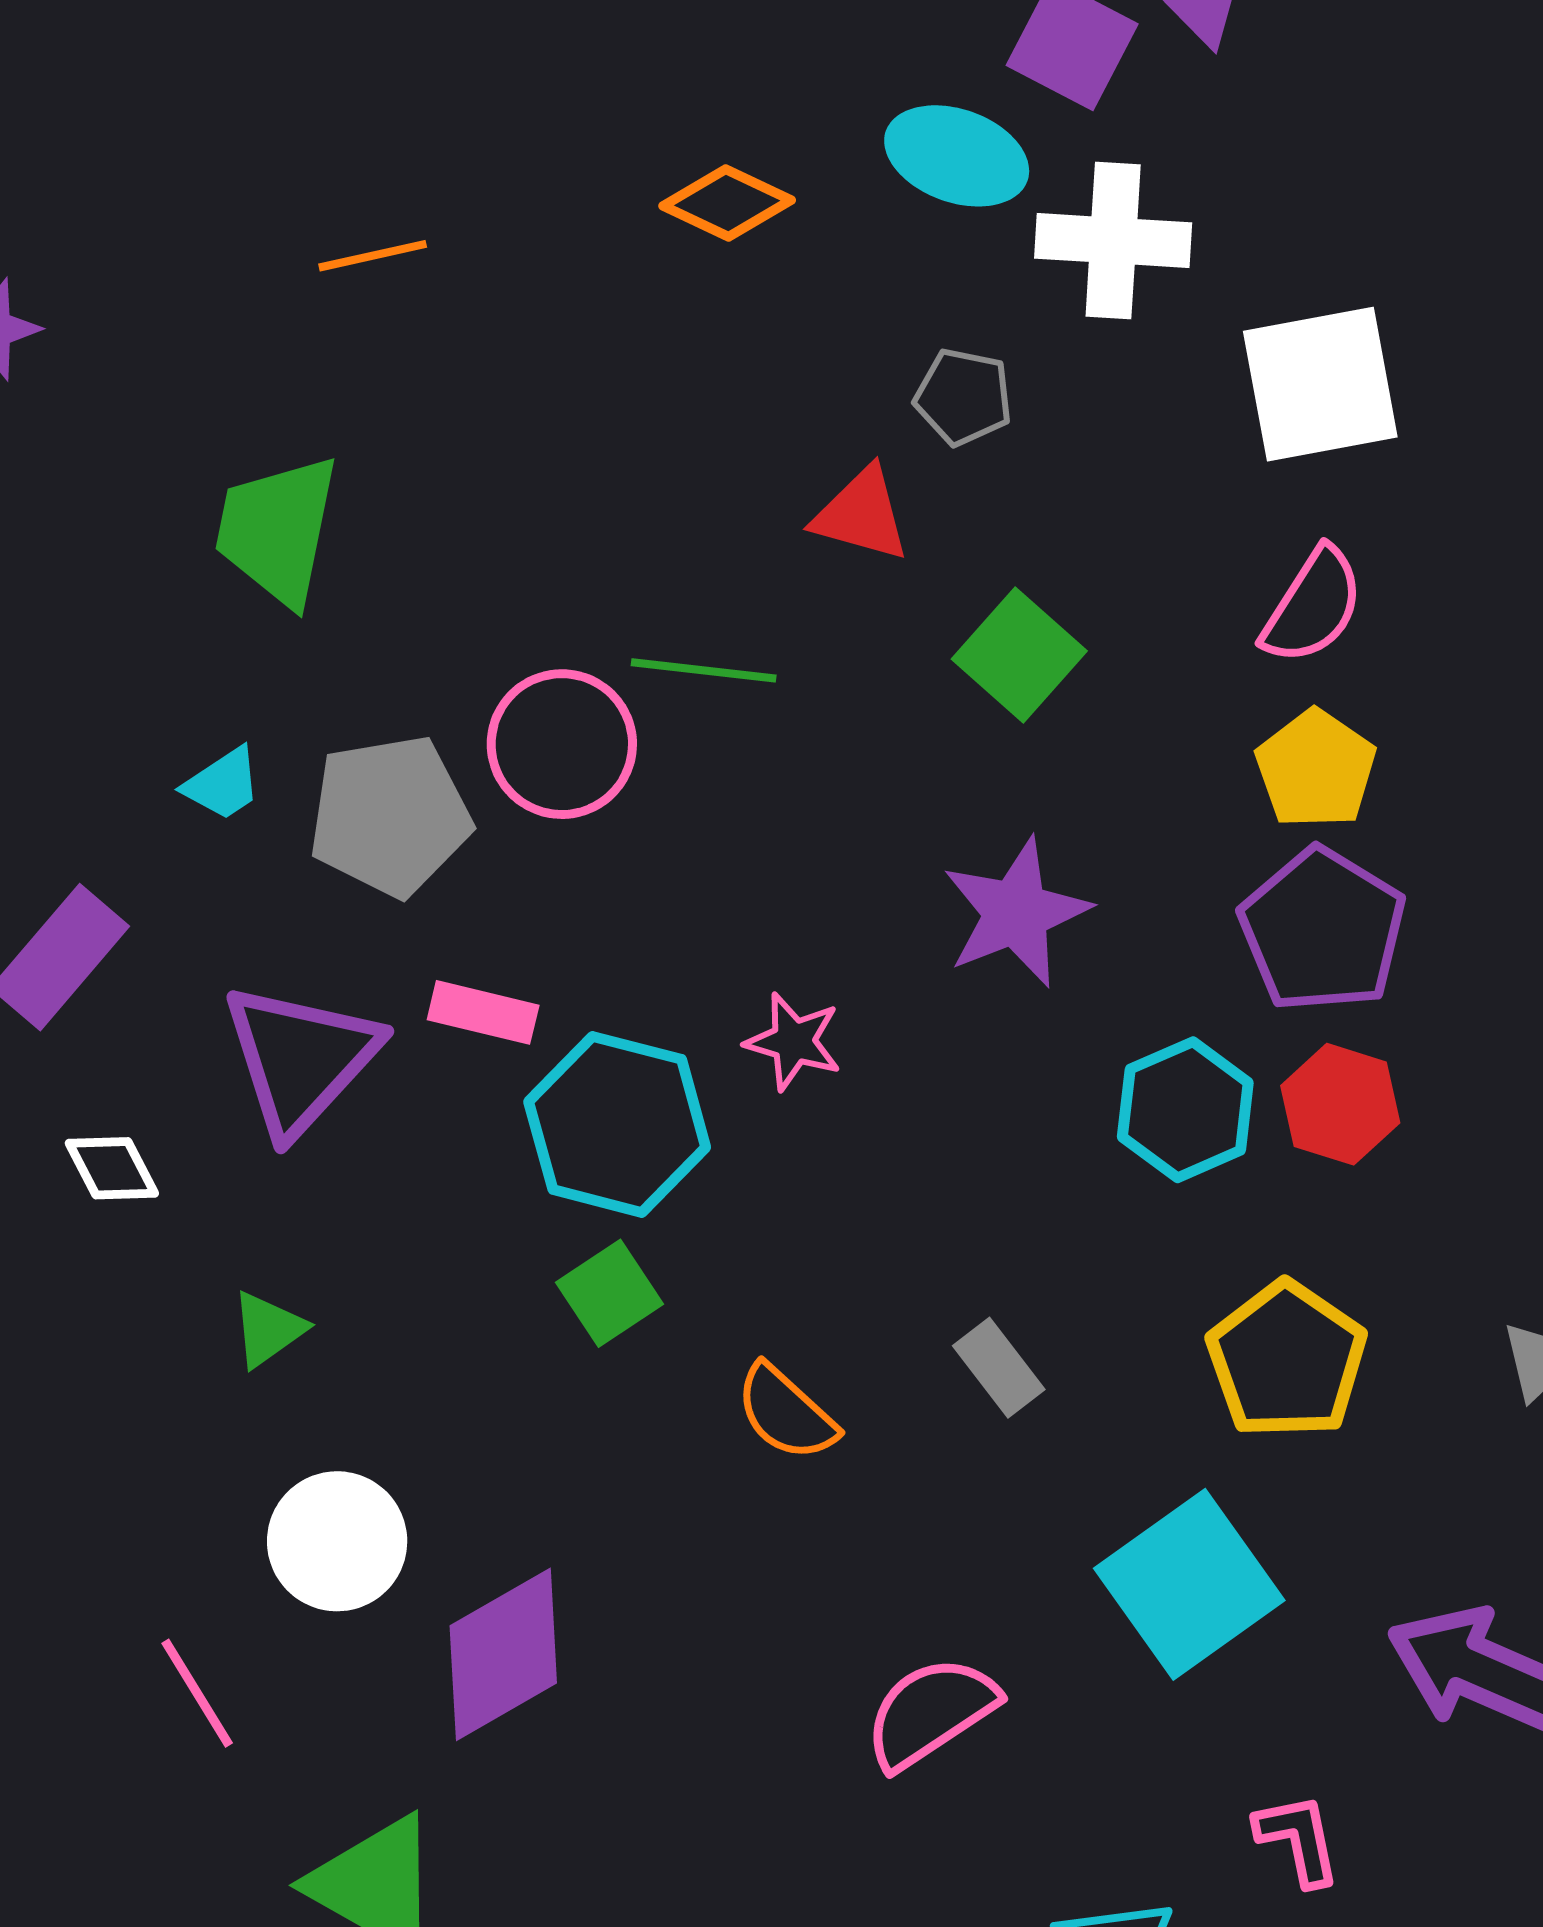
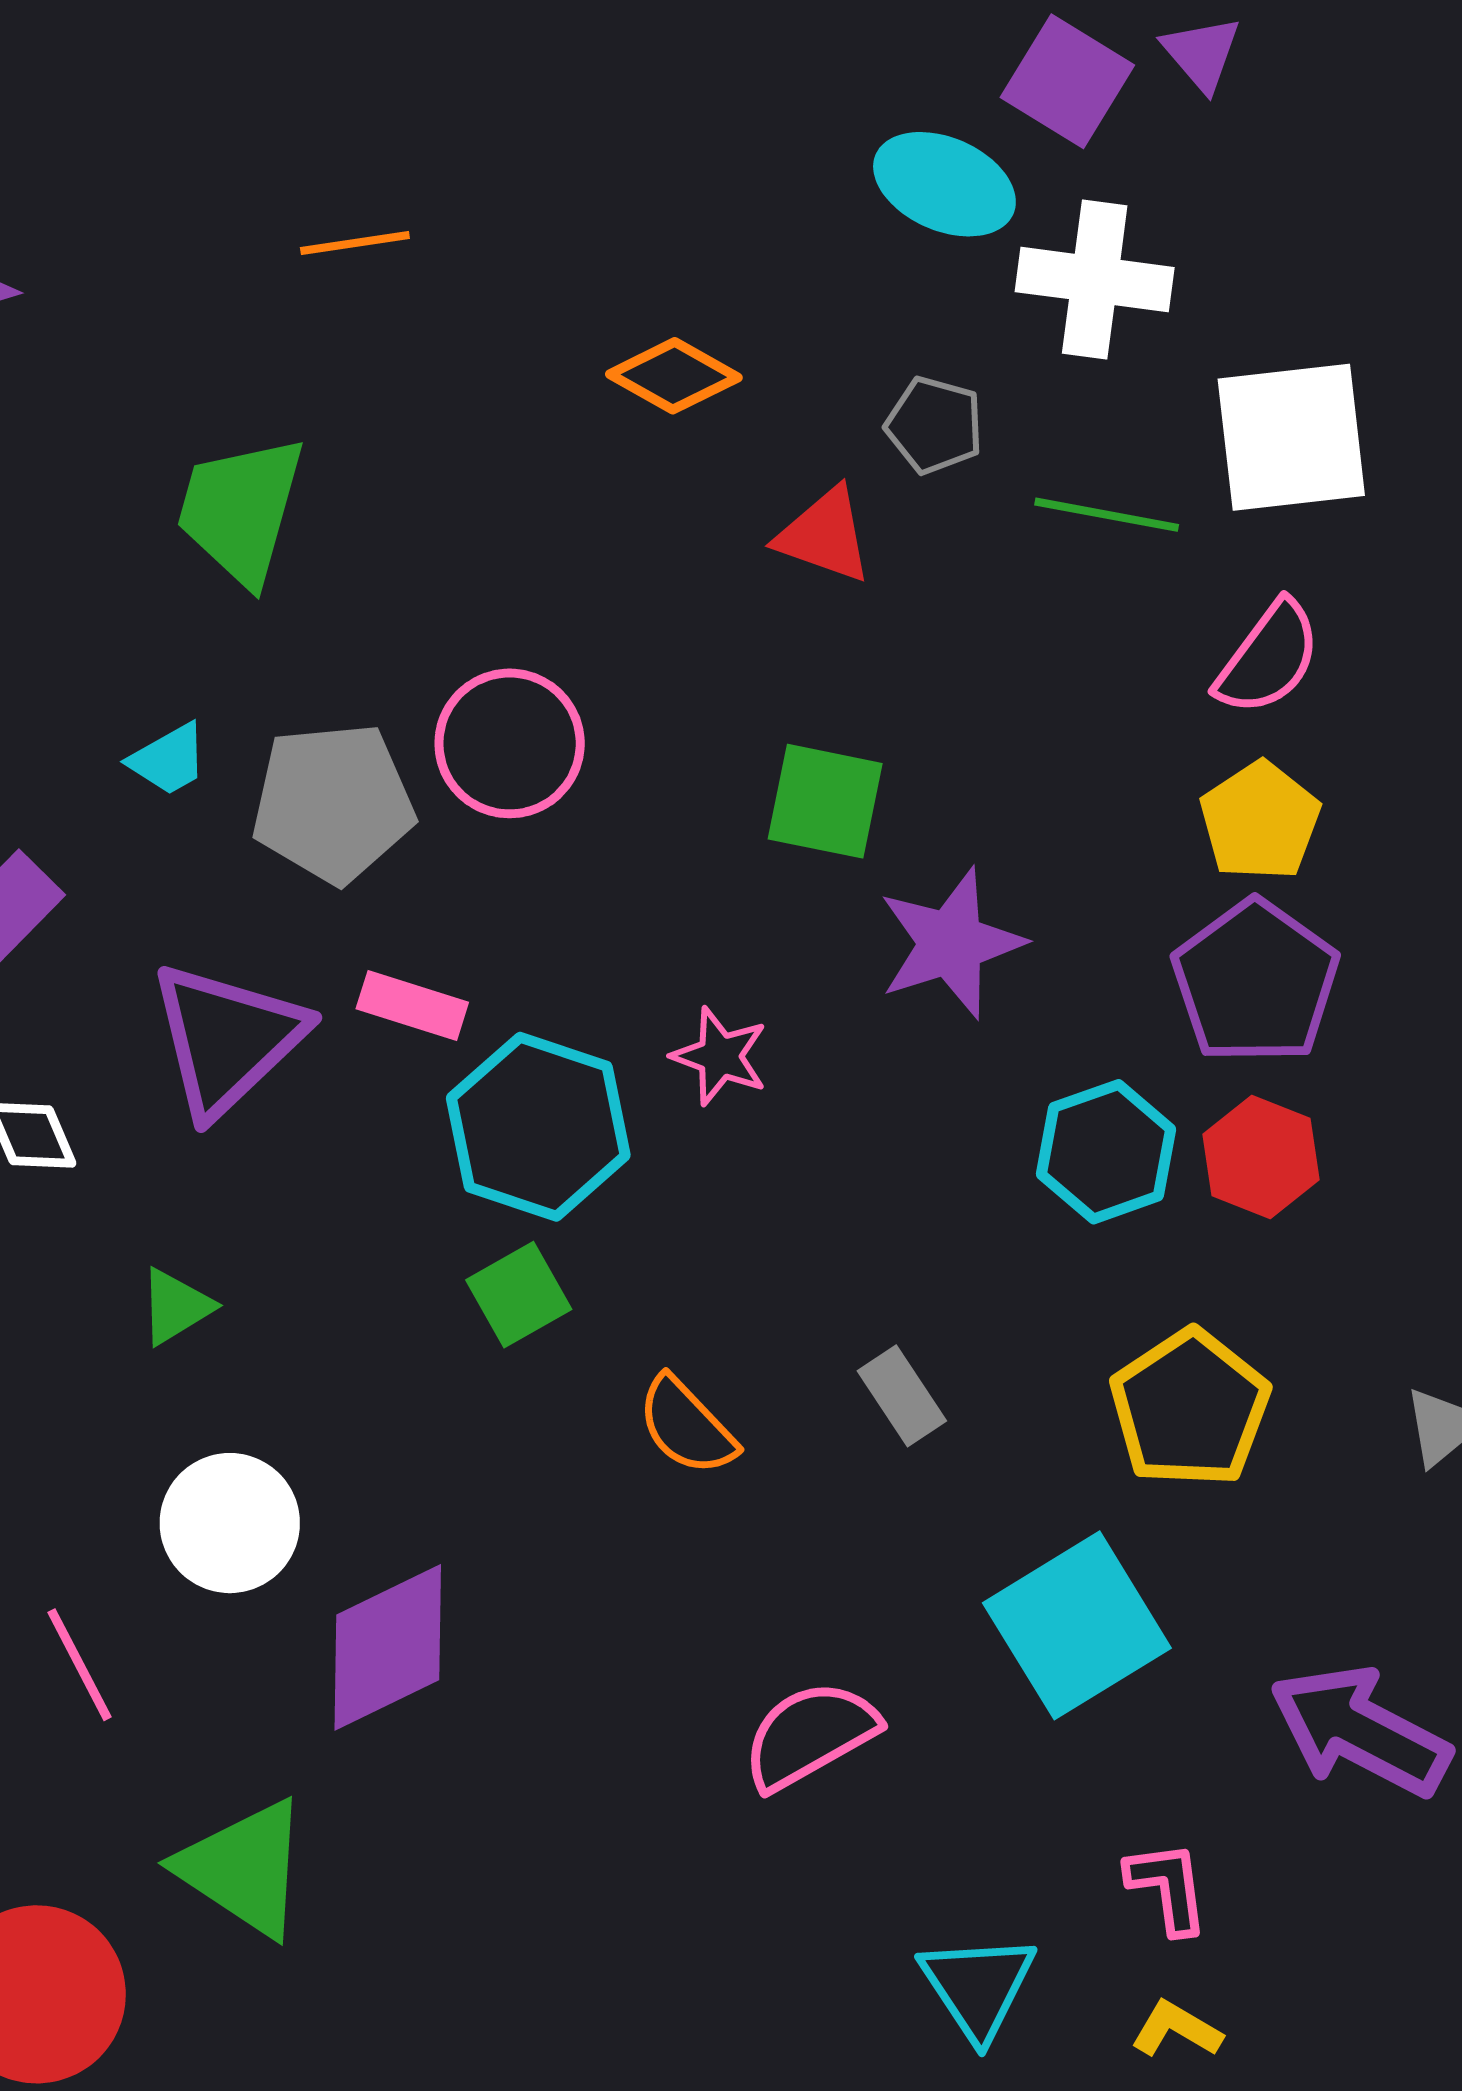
orange diamond: (727, 203) -> (674, 376), moved
green square: (1019, 655) -> (825, 801), moved, turned -34
green line: (704, 670) -> (1107, 515), moved

